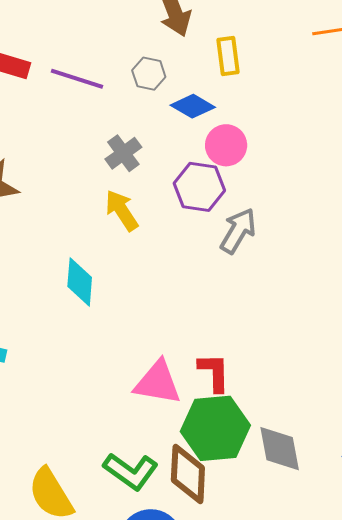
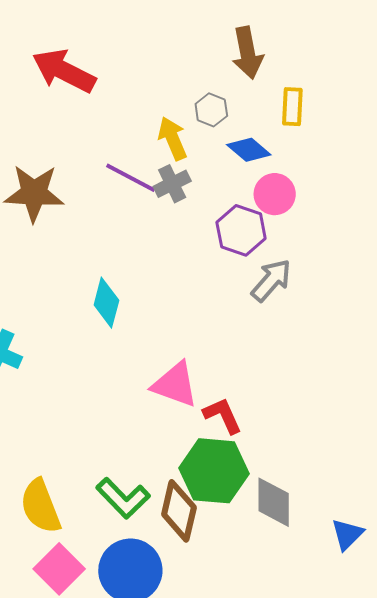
purple line: (77, 79) -> (131, 178), moved
yellow arrow: (122, 210) -> (173, 138), moved
red L-shape: (214, 372) -> (223, 415), turned -33
pink triangle: (158, 383) -> (175, 385), moved

